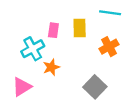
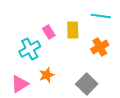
pink rectangle: (53, 30) -> (49, 32), turned -40
orange star: (51, 67) -> (47, 75), moved

